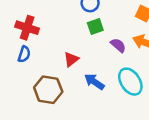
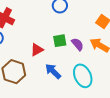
green square: (95, 26) -> (60, 41), moved

